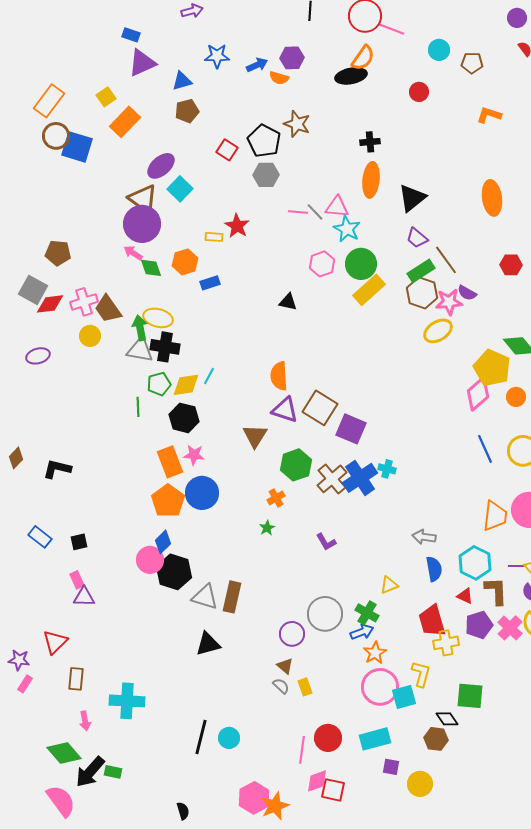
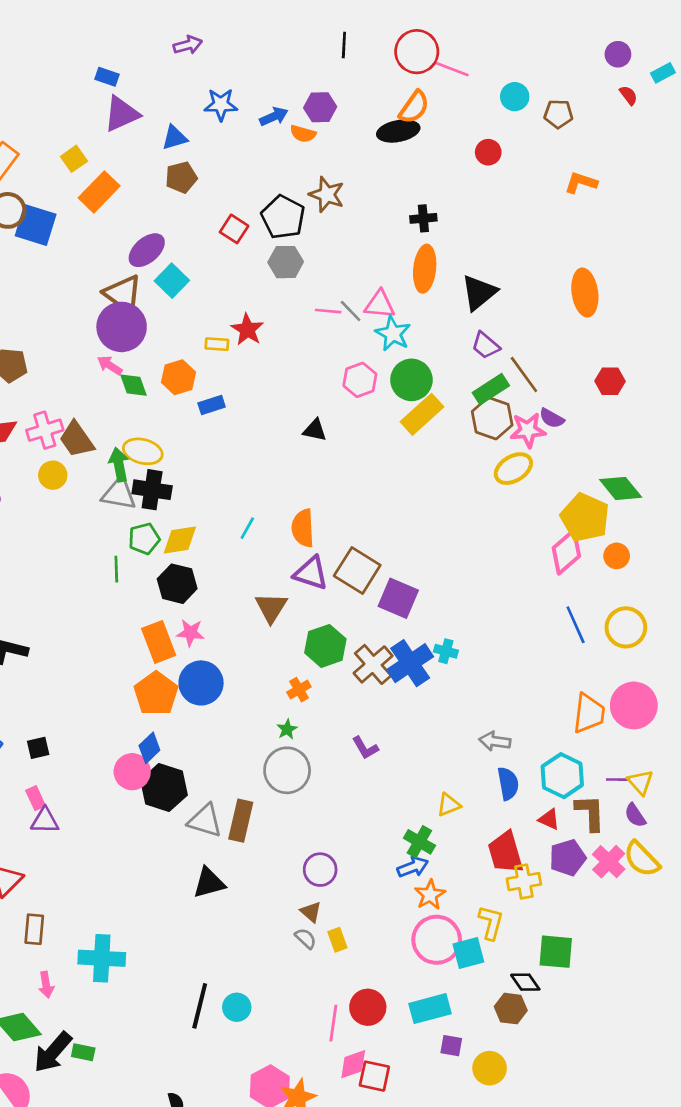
cyan line: (209, 376) -> (247, 528), moved
gray circle: (325, 614) -> (287, 770), moved

